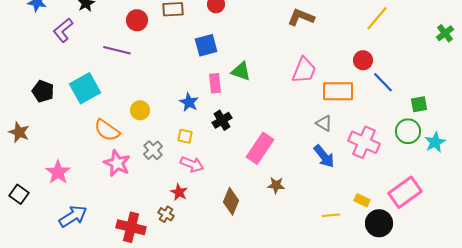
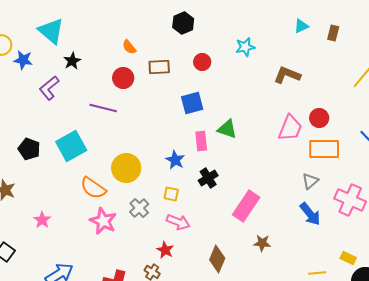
red circle: (363, 60) -> (319, 118), moved
yellow circle: (140, 110) -> (126, 168), size x1.5
gray triangle: (324, 123) -> (310, 181), turned 48
pink star: (58, 172) -> (42, 220), moved, size x0.7

